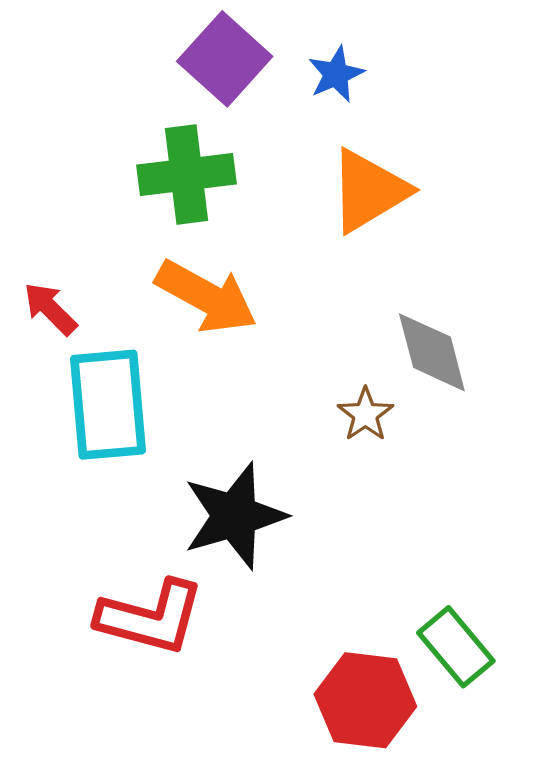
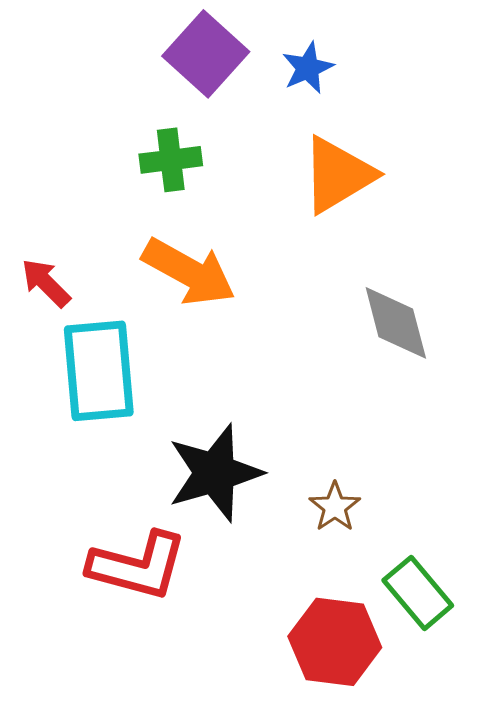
green cross: (187, 175) -> (171, 160), size x0.7
brown star: (365, 414) -> (335, 507), moved

